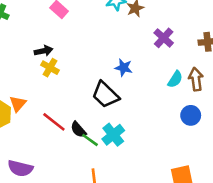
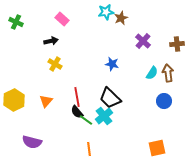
black arrow: (44, 51) -> (51, 41), moved
black trapezoid: (106, 95) -> (110, 98), moved
orange triangle: (18, 104) -> (46, 101), moved
red line: (54, 122) -> (77, 97), moved, turned 42

